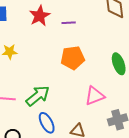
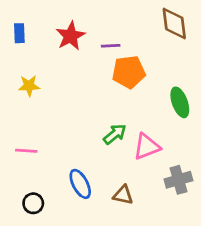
orange pentagon: (73, 58) -> (129, 72), moved
green arrow: (38, 96) -> (115, 134), moved, size x0.7

